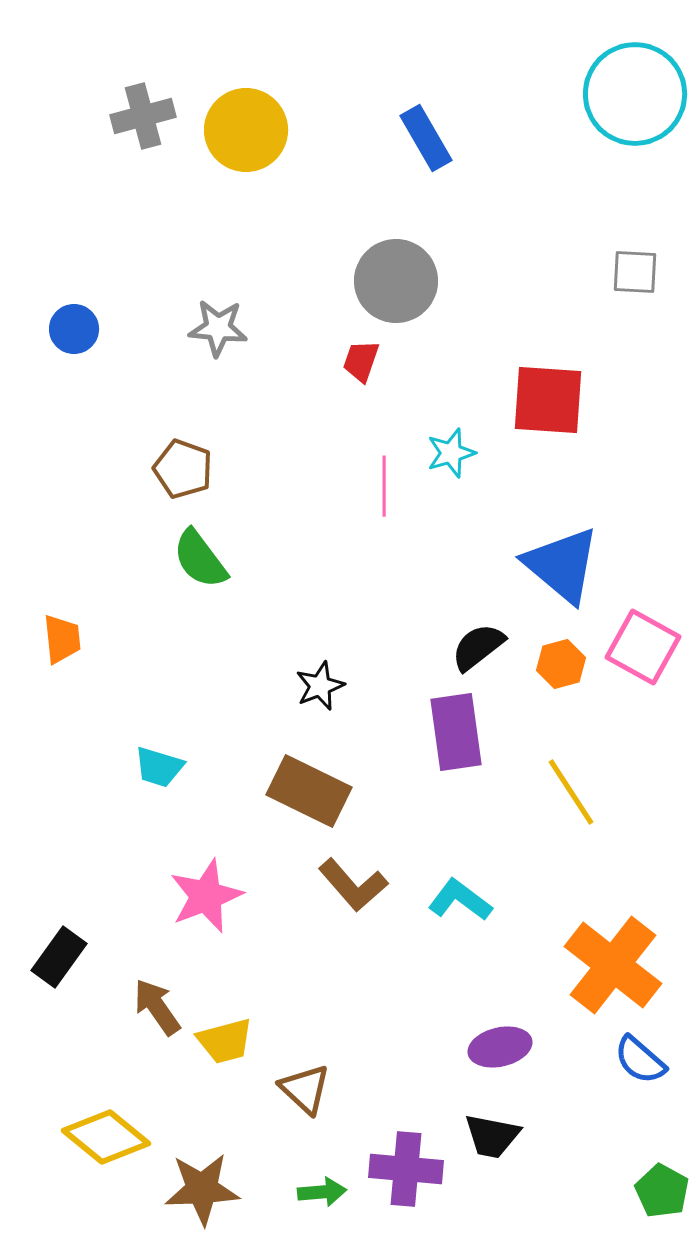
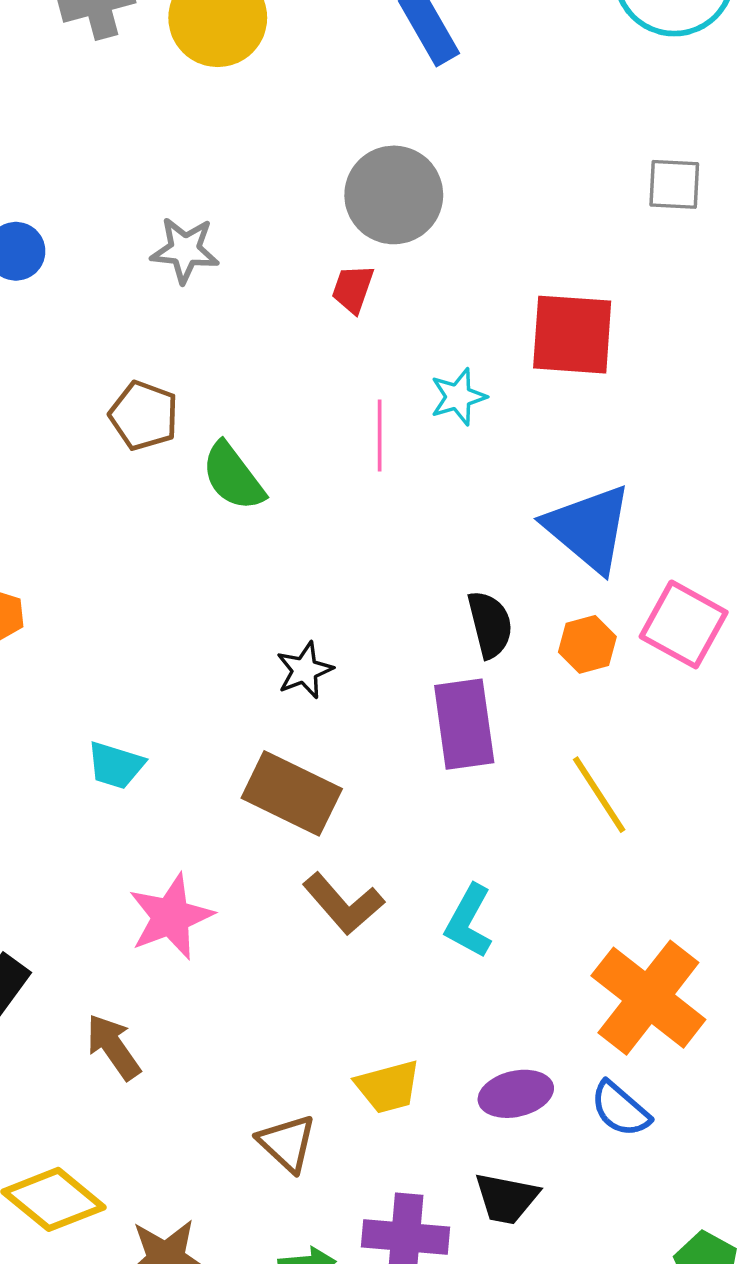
green semicircle: (200, 559) -> (233, 477), moved
black semicircle: (478, 647) -> (490, 624), turned 114
cyan L-shape: (460, 900) -> (469, 921), turned -98
yellow trapezoid: (225, 1041) -> (388, 1087), moved
blue semicircle: (640, 1060) -> (620, 1109), moved

